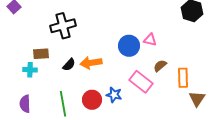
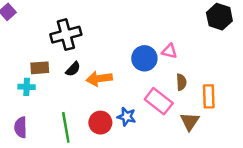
black semicircle: (69, 65) -> (73, 69), moved
brown semicircle: (160, 66) -> (181, 82), turned 128
brown triangle: (197, 99) -> (190, 121), moved

